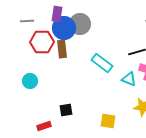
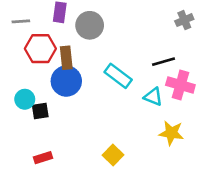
blue circle: (64, 28) -> (66, 81), moved
black square: (66, 110) -> (40, 111), moved
yellow square: (108, 121) -> (113, 155), moved, turned 35

